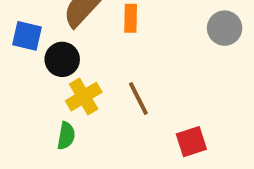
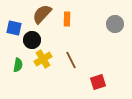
green semicircle: (66, 136) -> (18, 65), moved

